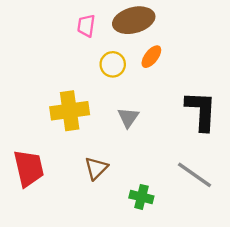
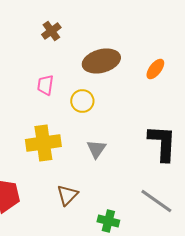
pink trapezoid: (86, 26) -> (45, 85), moved
orange ellipse: (151, 57) -> (155, 69), moved

